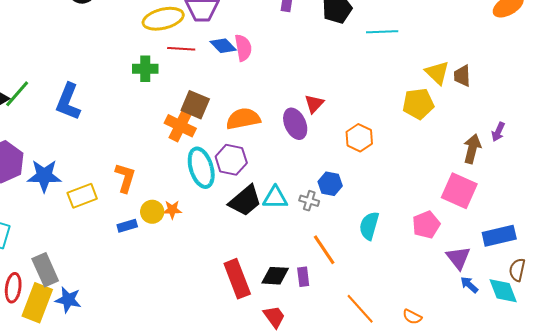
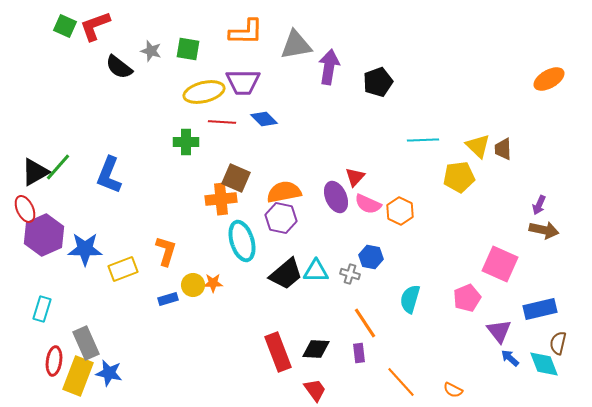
cyan line: (382, 32) -> (423, 140), moved
pink semicircle: (243, 48) -> (368, 204), moved, turned 124
orange cross: (180, 126) -> (221, 199), turned -32
brown arrow: (472, 149) -> (544, 230), moved, turned 88
purple hexagon: (231, 160) -> (281, 218), moved
purple rectangle: (303, 277) -> (359, 353), moved

